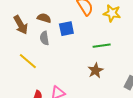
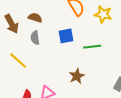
blue square: (66, 29) -> (66, 36), moved
brown star: (95, 70) -> (77, 76), moved

